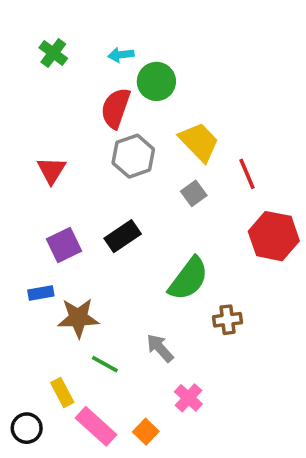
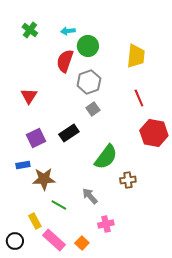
yellow trapezoid: (199, 142) -> (136, 56), moved, turned 50
gray hexagon: (133, 156) -> (89, 82), moved
gray square: (194, 193) -> (93, 109), moved
pink cross: (188, 398) -> (106, 224), turned 35

